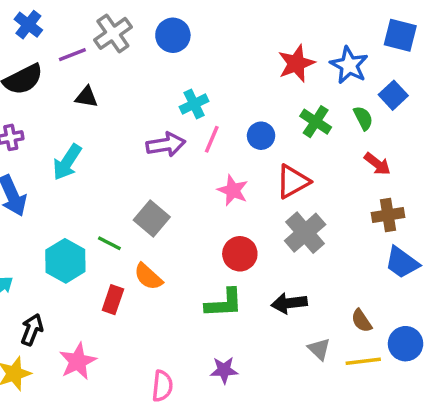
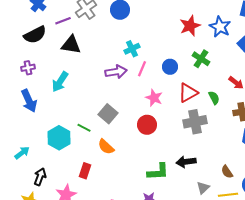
black triangle: (87, 97) -> (71, 45), size x1.5
green semicircle: (363, 118) -> (214, 98), moved
gray cross: (305, 233) -> (195, 122), turned 30
red circle: (240, 254) -> (147, 125), moved
red rectangle: (113, 300) -> (85, 171), moved
green L-shape: (224, 303) -> (158, 172), moved
gray triangle: (319, 349) -> (203, 188), turned 32

